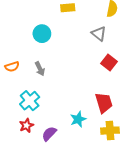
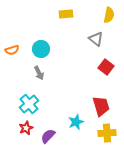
cyan circle: (42, 34) -> (41, 49), moved
orange semicircle: (12, 67) -> (12, 50), moved

